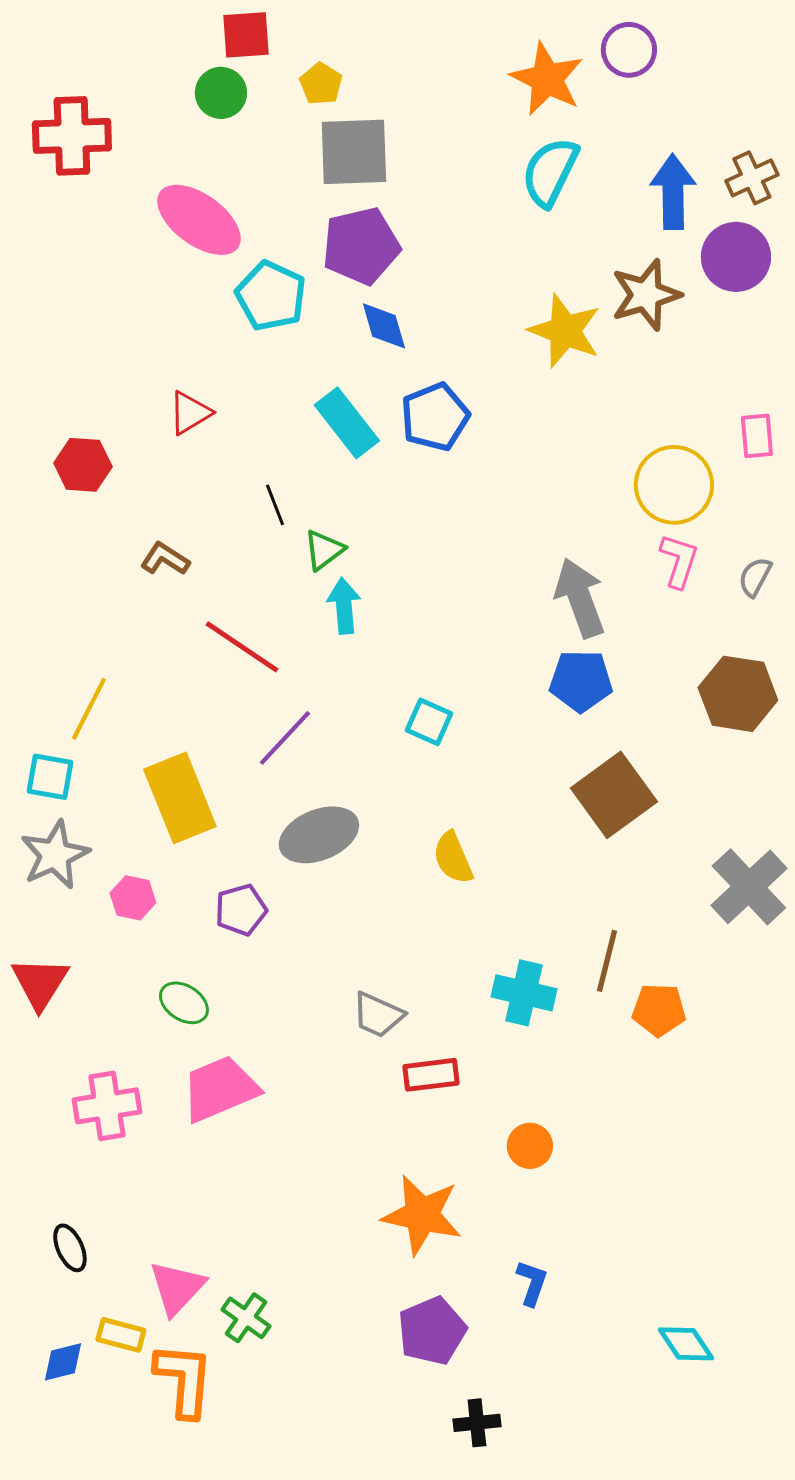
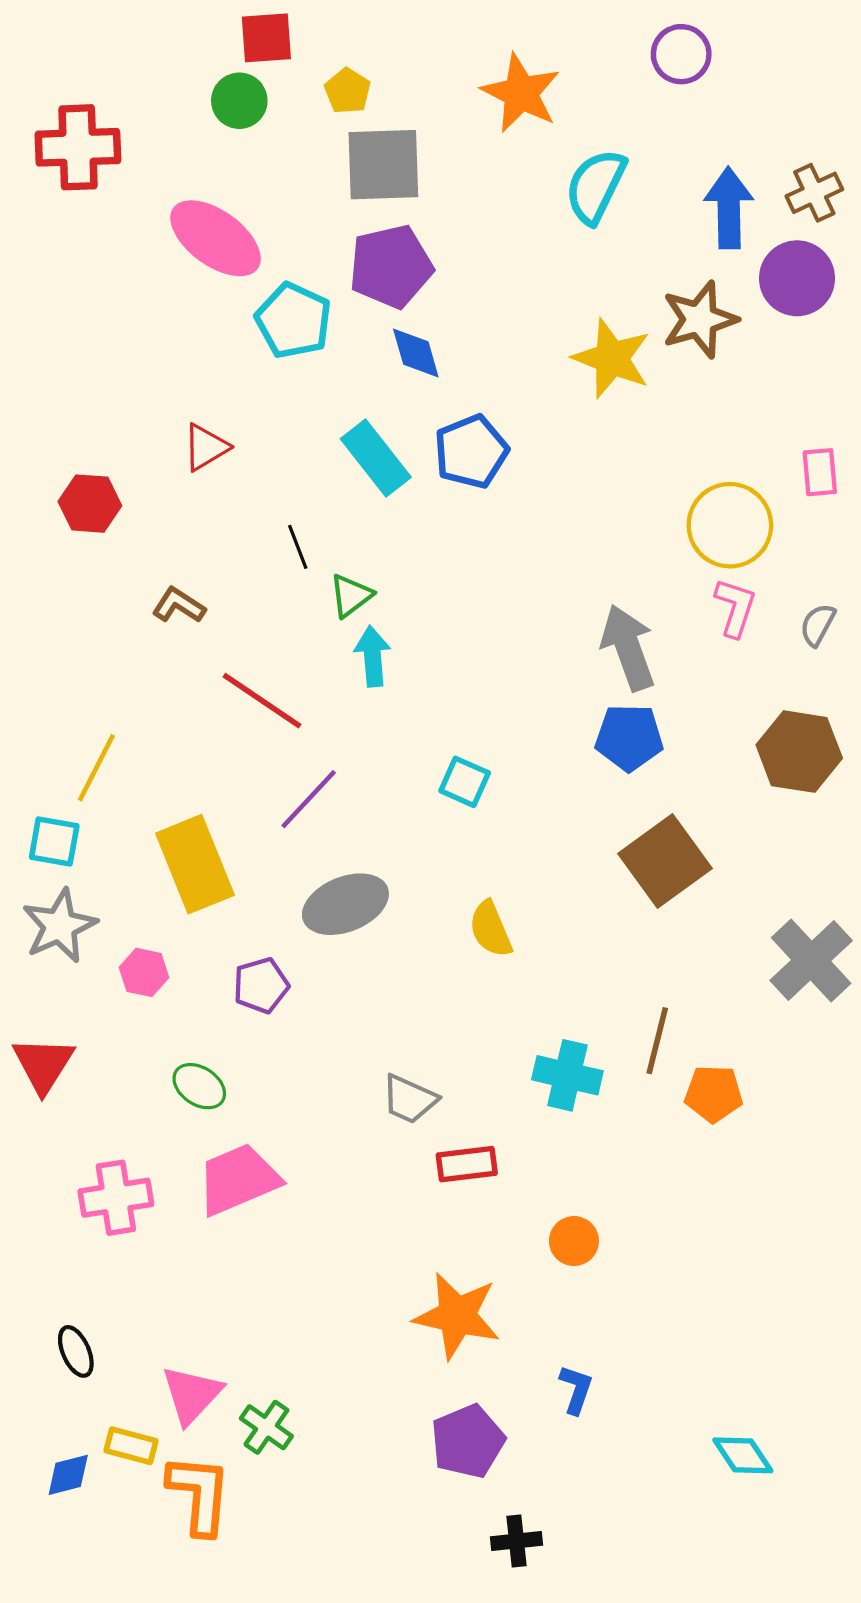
orange star: (547, 79) -> (521, 93), moved

